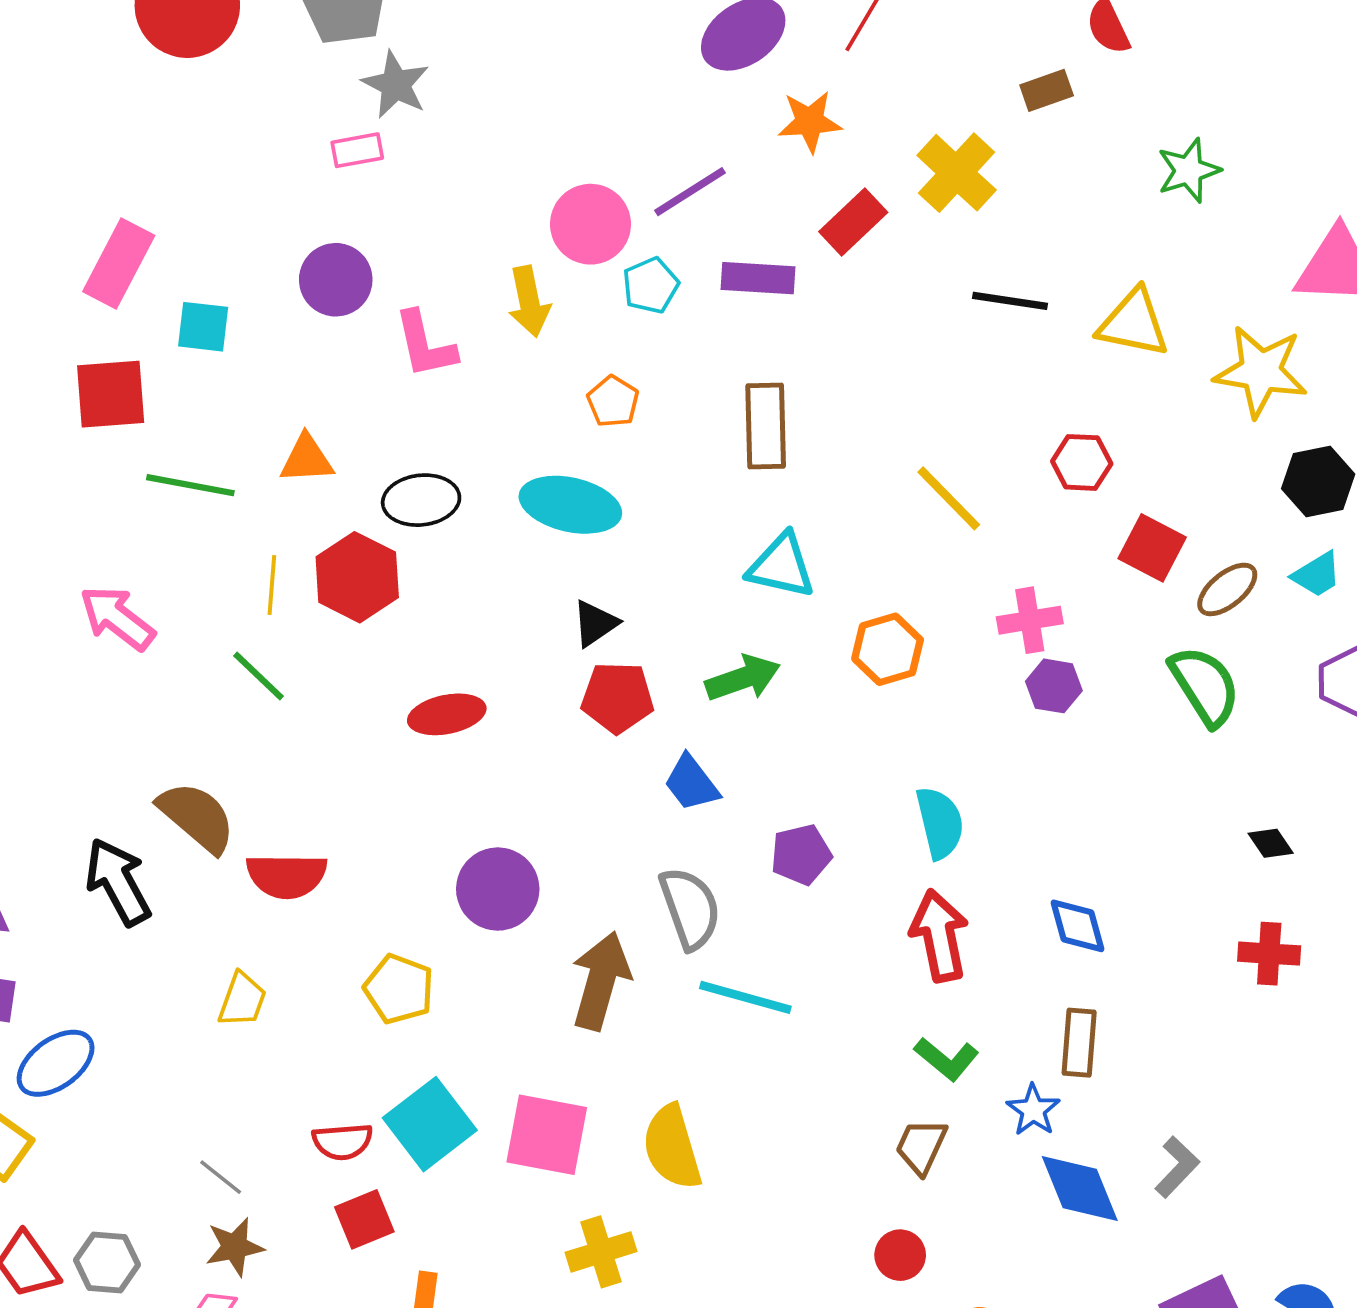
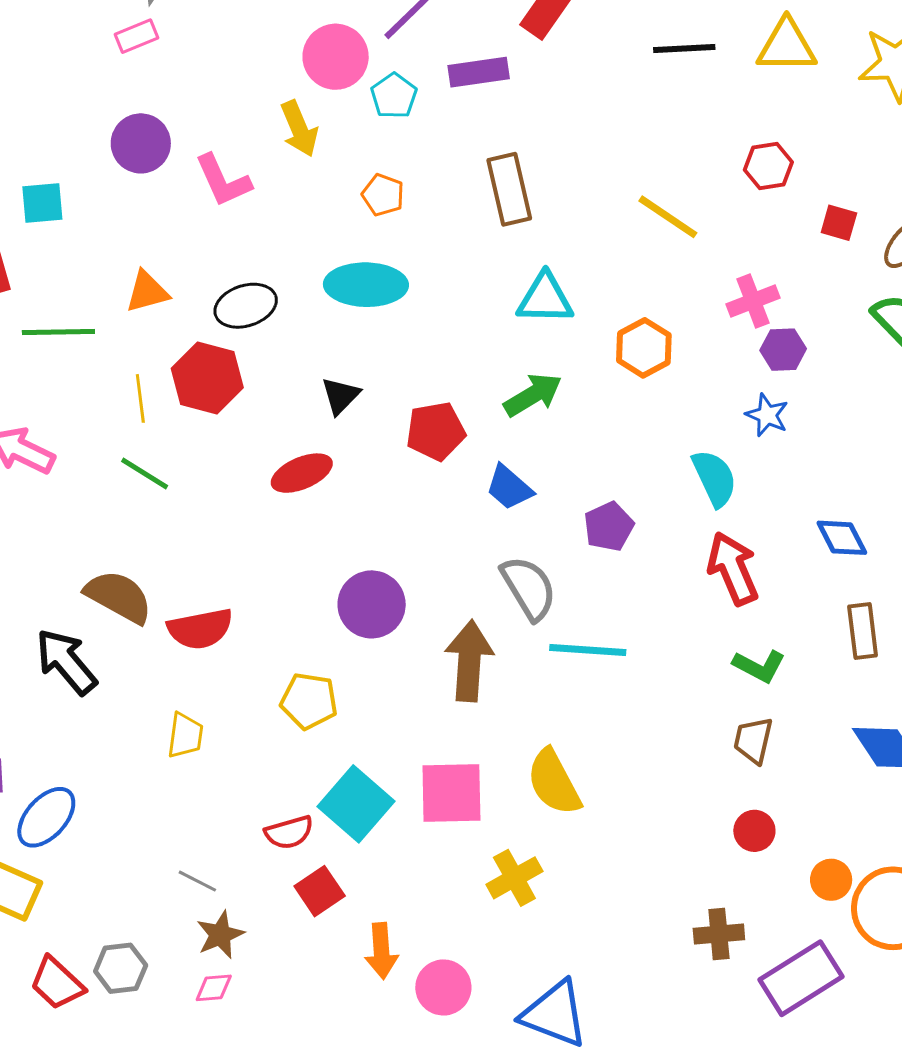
red square: (1152, 548) -> (839, 223), size x0.7
black triangle: (595, 623) -> (340, 396), moved
blue star: (1033, 1110) -> (767, 415), moved

